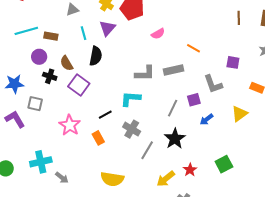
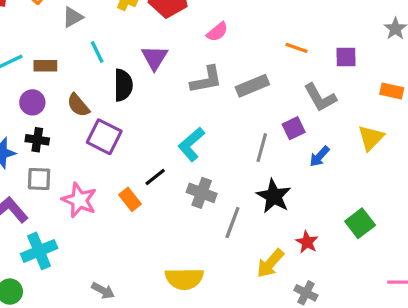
purple triangle: (107, 28) -> (155, 58), moved
orange line: (193, 48) -> (296, 48), moved
gray L-shape: (145, 73) -> (206, 80), moved
black cross: (50, 76) -> (37, 140), moved
cyan L-shape: (131, 99) -> (191, 144), turned -35
pink star: (70, 125) -> (79, 200), moved
orange rectangle: (98, 138) -> (130, 199), moved
cyan cross: (41, 162) -> (39, 251), moved

